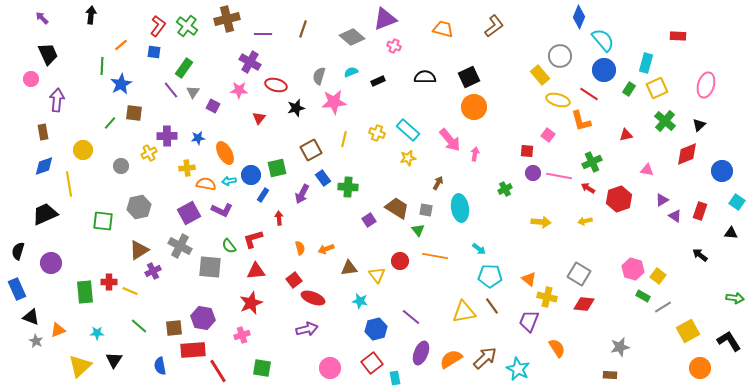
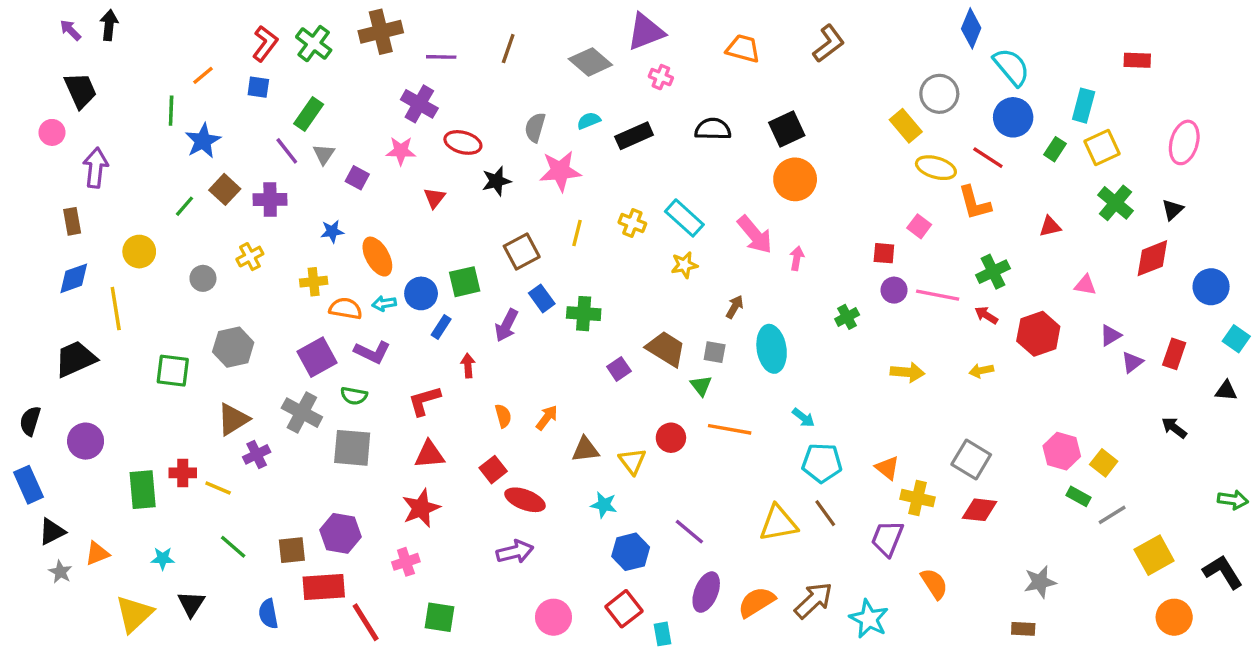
black arrow: (91, 15) -> (109, 25), moved
black rectangle: (378, 81) -> (634, 136), size x1.5
brown square: (134, 113) -> (225, 189), turned 36
purple cross: (167, 136) -> (270, 200), moved
purple triangle: (675, 216) -> (1132, 362), turned 48
green semicircle: (229, 246) -> (354, 396), moved, turned -42
orange arrow: (326, 249) -> (547, 418), turned 147
black triangle: (31, 317) -> (52, 532), turned -48

